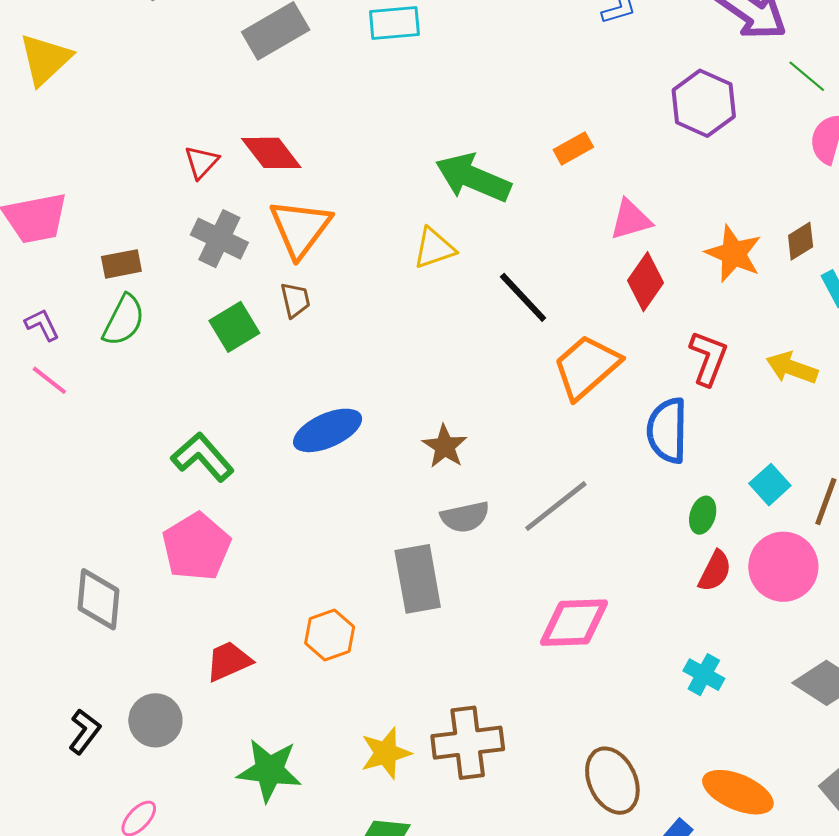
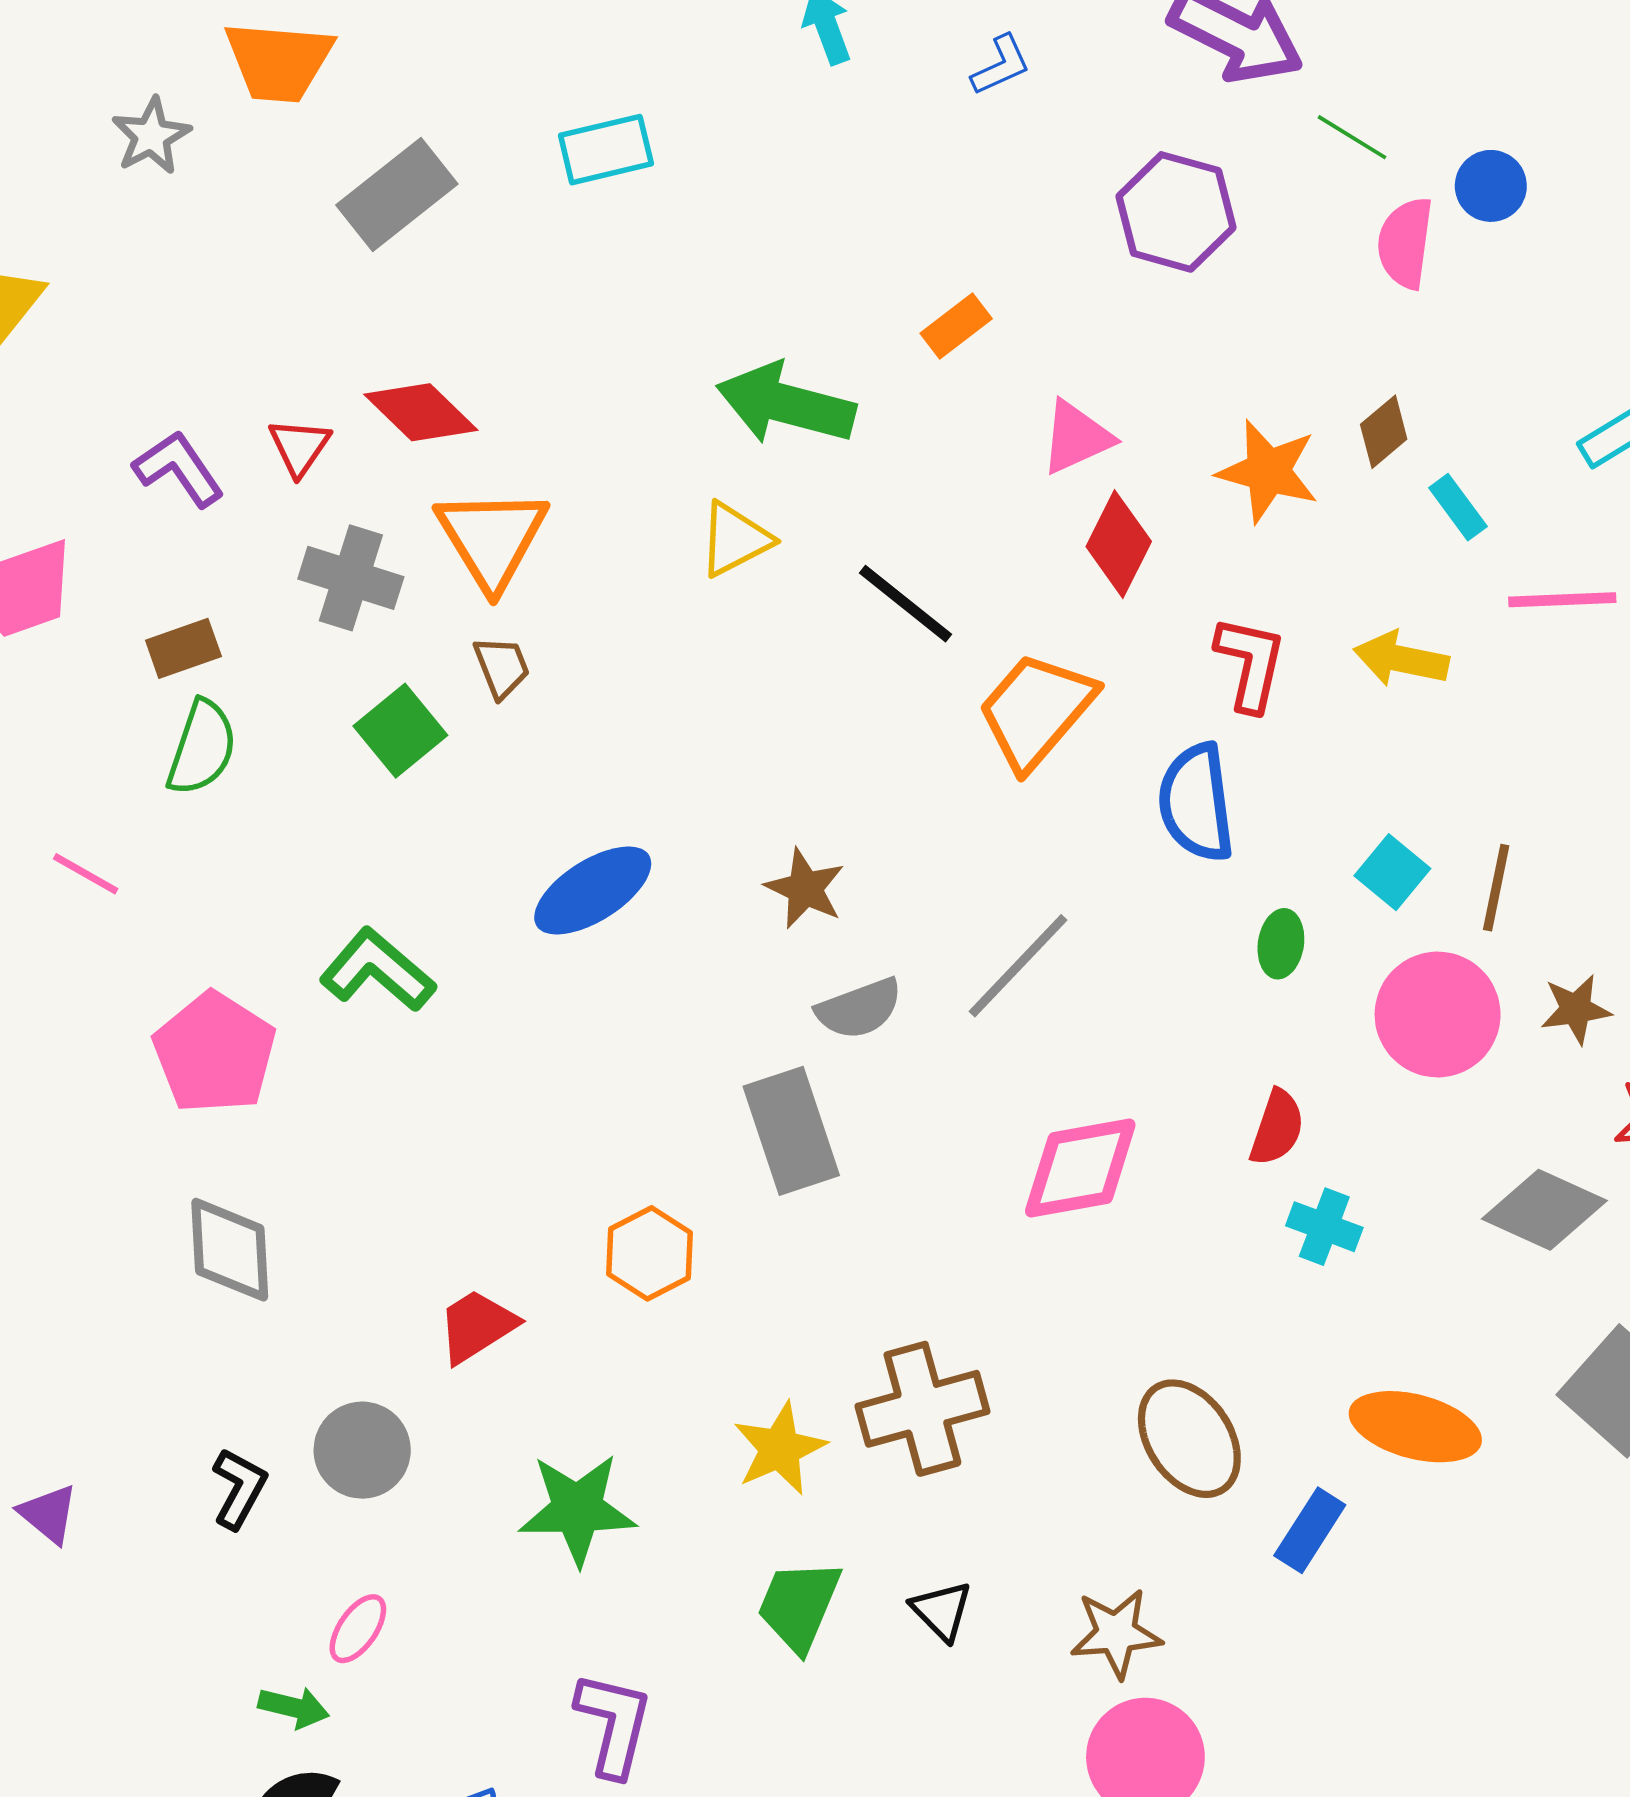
purple L-shape: (42, 325) -> (179, 469), moved, size x1.4
pink pentagon: (196, 547) -> (215, 1053), moved
red semicircle: (715, 571) -> (1277, 1128), moved

